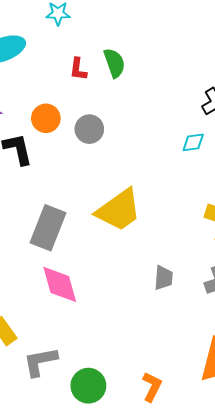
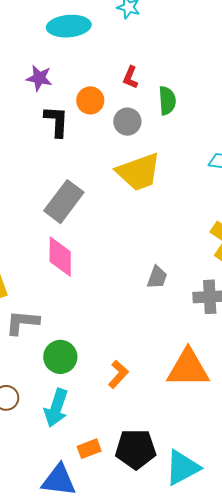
green semicircle: (114, 63) -> (167, 101), moved
red L-shape: (78, 69) -> (130, 77), moved
yellow trapezoid: (119, 210) -> (139, 172), moved

